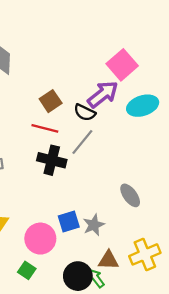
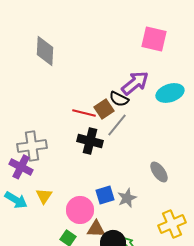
pink square: (122, 65) -> (154, 39), moved, turned -36
brown square: (51, 101) -> (104, 109), moved
brown triangle: (109, 260) -> (96, 229), moved

